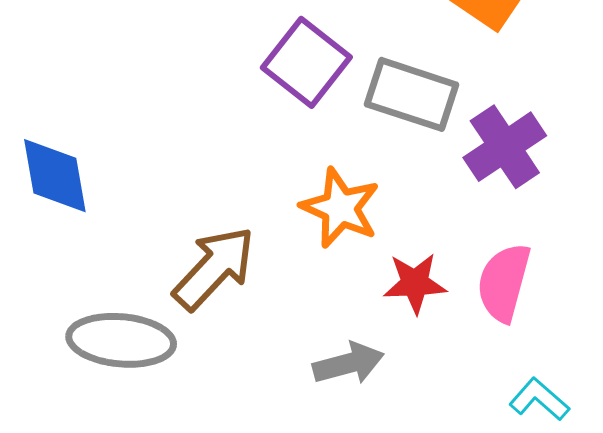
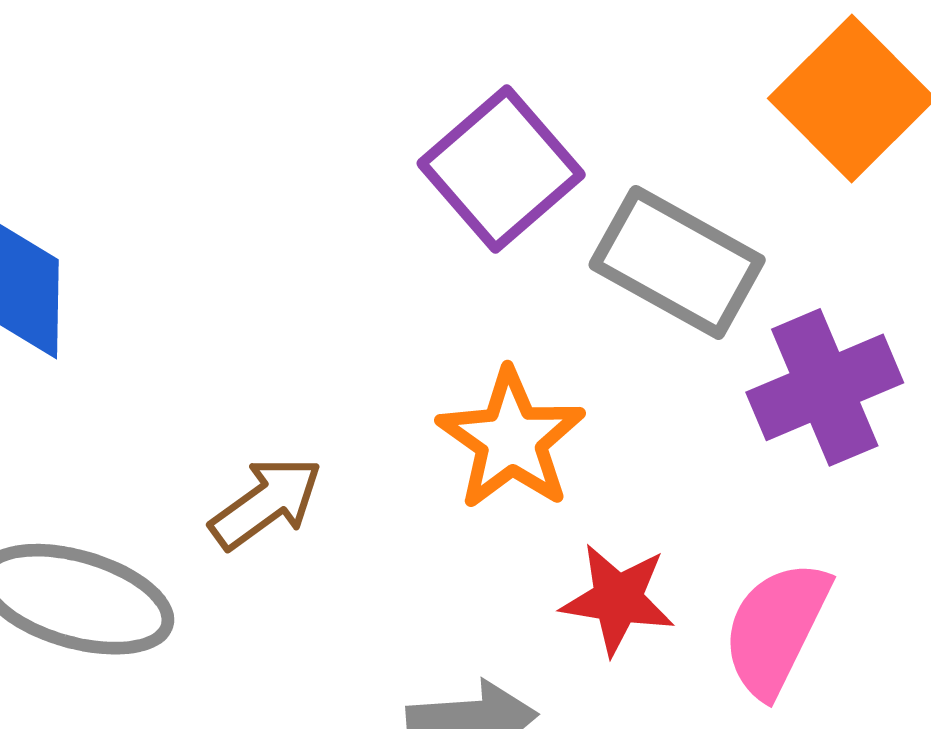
brown arrow: (214, 268) -> (266, 503), size x0.7

